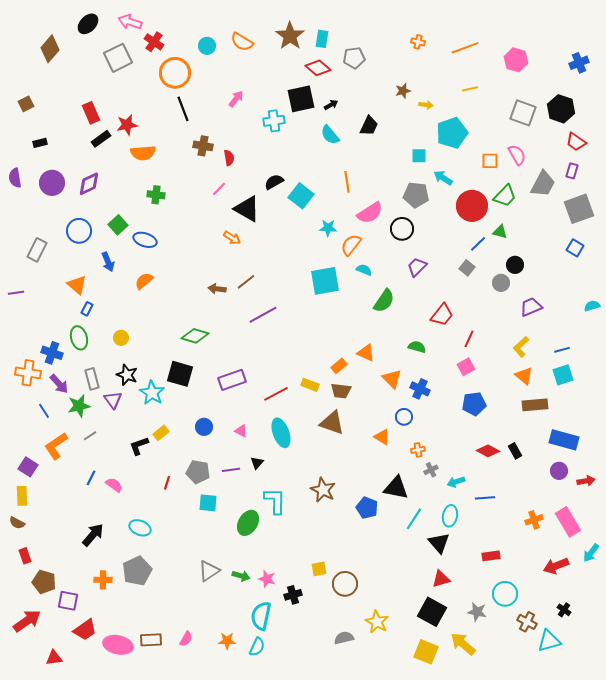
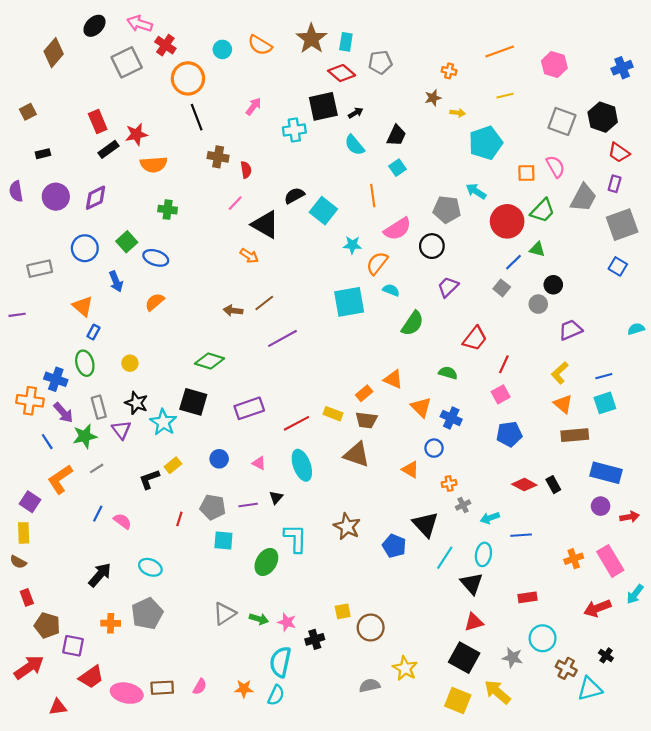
orange cross: (418, 42) -> (449, 71), moved
cyan square: (419, 156) -> (397, 168), moved, turned -35
gray rectangle: (37, 250) -> (40, 269), turned 50
black triangle: (396, 488) -> (425, 524), turned 36

